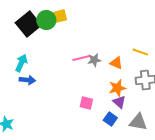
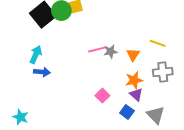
orange triangle: (116, 63) -> (133, 55), turned 40
pink square: (86, 103) -> (102, 96), turned 32
gray triangle: (138, 122) -> (156, 115), turned 36

